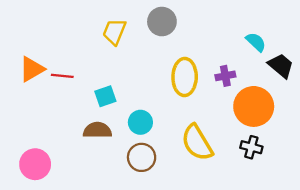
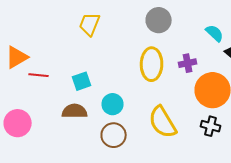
gray circle: (162, 22) -> (159, 20), moved
red line: (62, 76) -> (39, 75), moved
pink circle: (35, 164) -> (18, 123), moved

